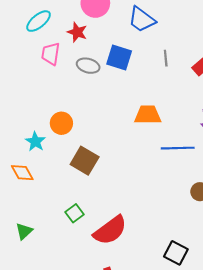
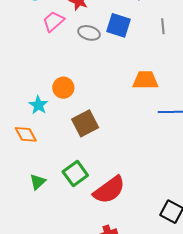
pink trapezoid: (51, 54) -> (53, 21), turned 40
brown square: (85, 161) -> (85, 123), turned 32
green square: (75, 213) -> (75, 174), size x1.4
green triangle: (24, 231) -> (38, 182), moved

